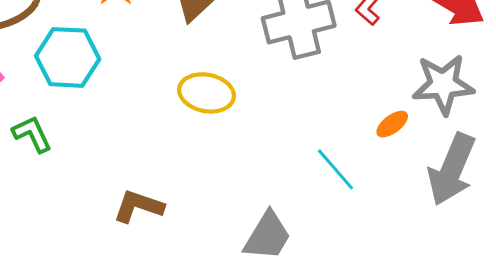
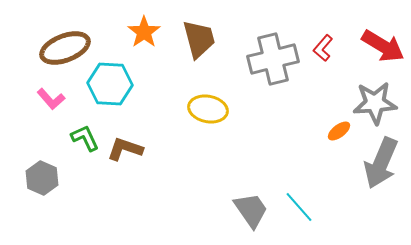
cyan line: (335, 169) -> (299, 207), moved
brown L-shape: (138, 206) -> (125, 149), moved
gray trapezoid: (267, 236) -> (251, 210), turned -66

